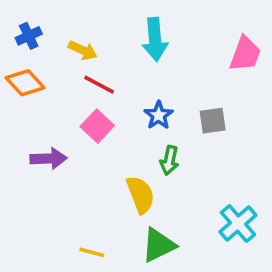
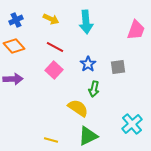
yellow arrow: (83, 50) -> (51, 19), moved
purple arrow: (49, 159) -> (13, 79), moved
yellow semicircle: (141, 195) -> (78, 108), turned -35

